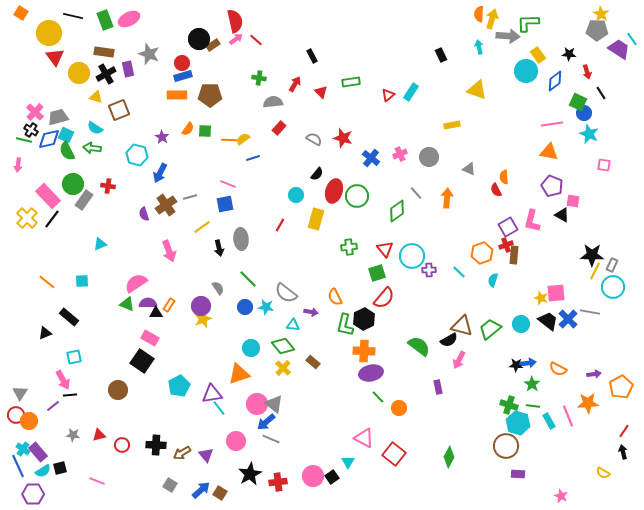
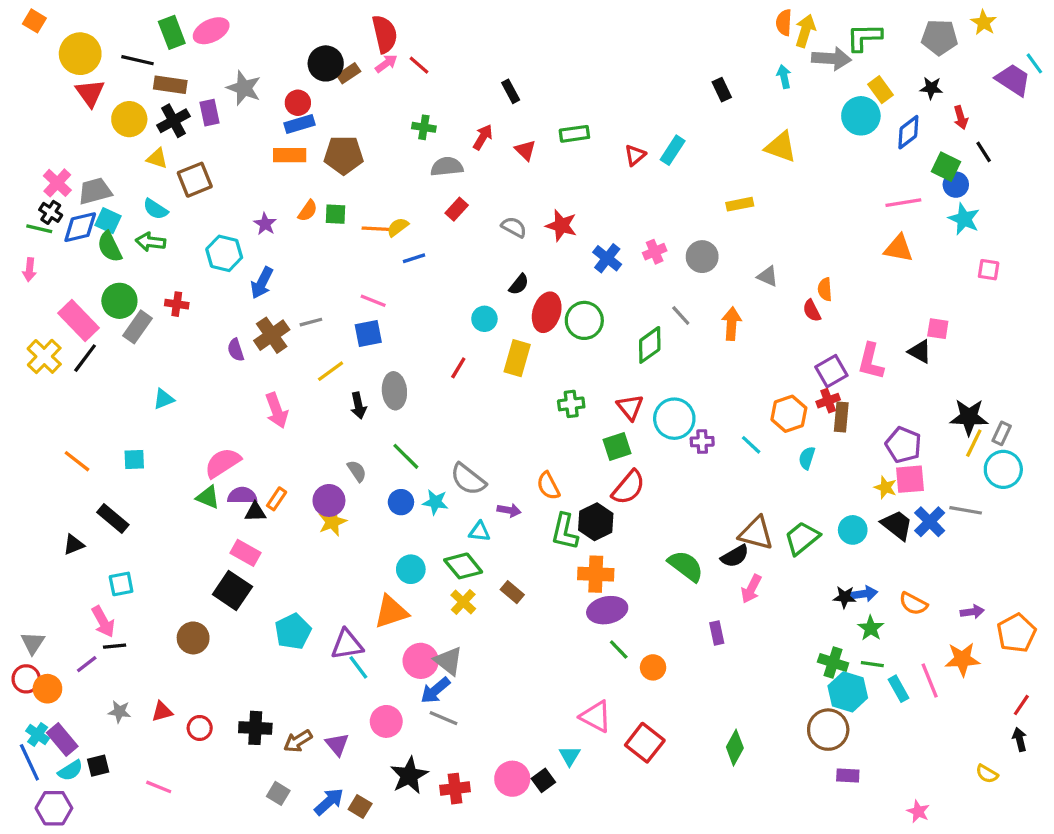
black line: (73, 16) -> (137, 60), moved
gray pentagon: (597, 30) -> (939, 37), moved
purple pentagon: (552, 186) -> (903, 445), moved

